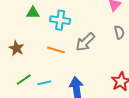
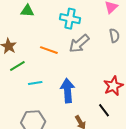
cyan cross: (60, 20) -> (70, 19), moved
green line: (24, 80) -> (17, 66), moved

